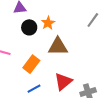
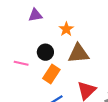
black circle: (29, 27) -> (45, 52), moved

